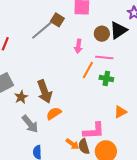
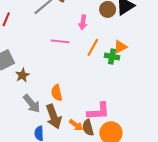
pink line: (104, 58) -> (60, 41), moved
brown arrow: (45, 92) -> (54, 116), moved
orange triangle: (120, 112) -> (120, 47), moved
orange semicircle: (54, 113) -> (57, 93), turned -70

